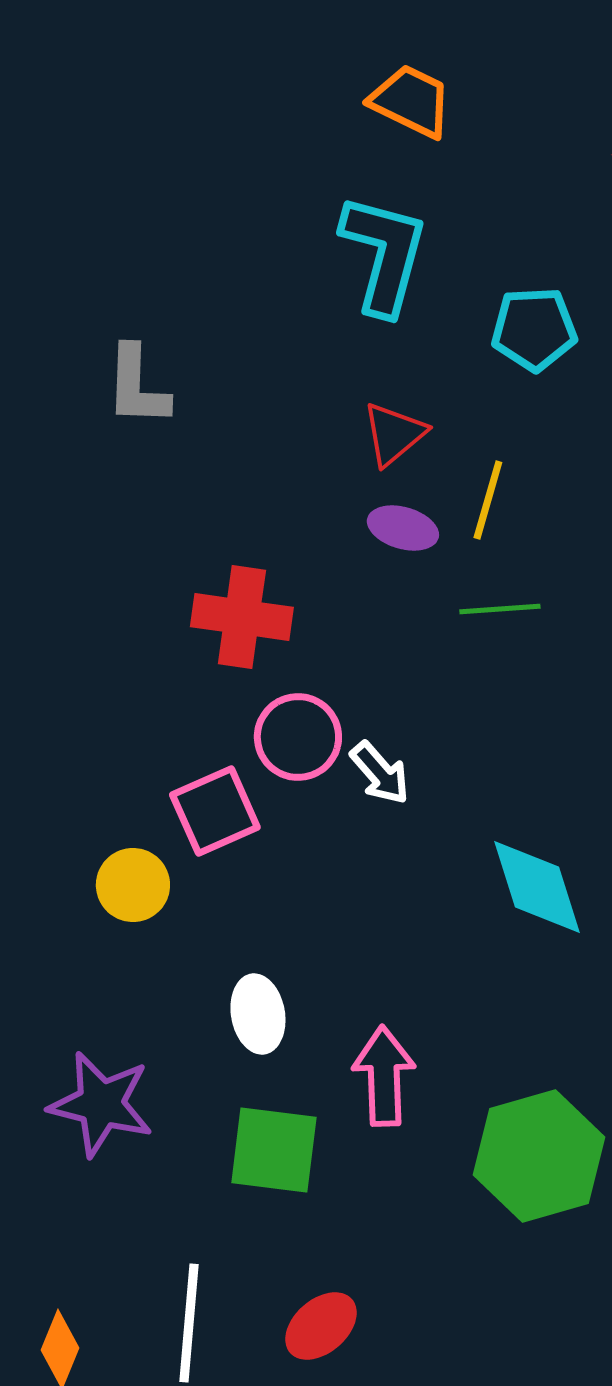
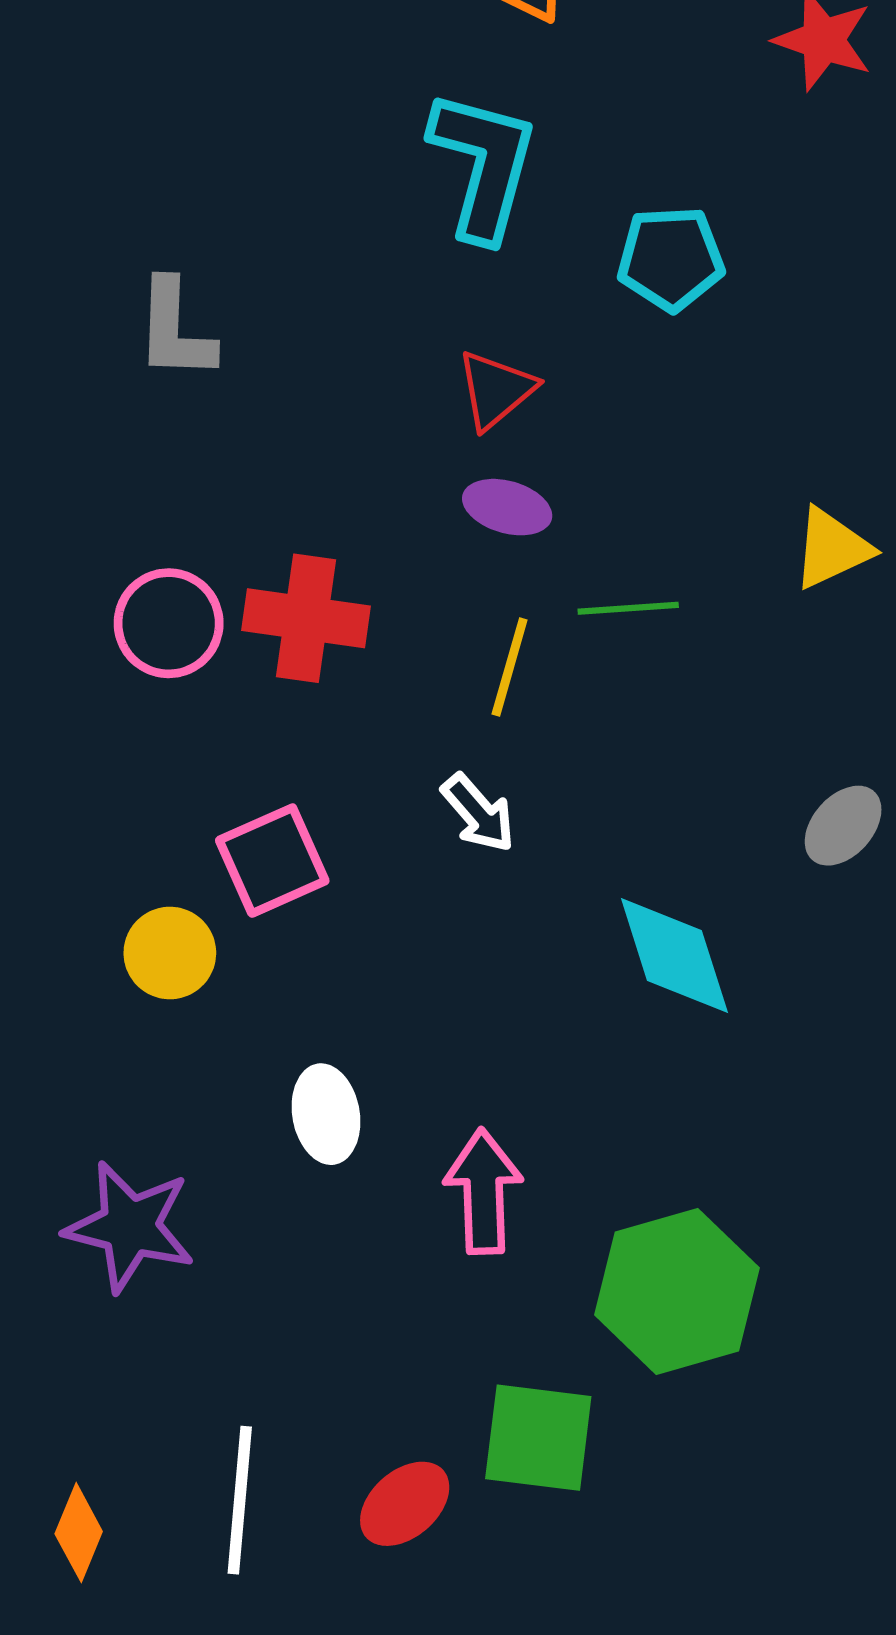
yellow line: (488, 500) -> (510, 667), moved
pink circle: (298, 737) -> (169, 623), moved
green square: (274, 1150) -> (538, 1438), moved

